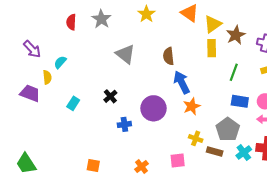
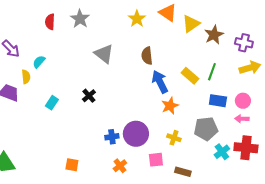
yellow star: (146, 14) -> (137, 19), moved
yellow rectangle: (212, 48) -> (190, 76), moved, turned -48
purple circle: (153, 108) -> (136, 134), moved
blue cross: (124, 124) -> (112, 137), moved
gray pentagon: (228, 129) -> (206, 129), turned 30
brown rectangle: (215, 151) -> (183, 172), moved

